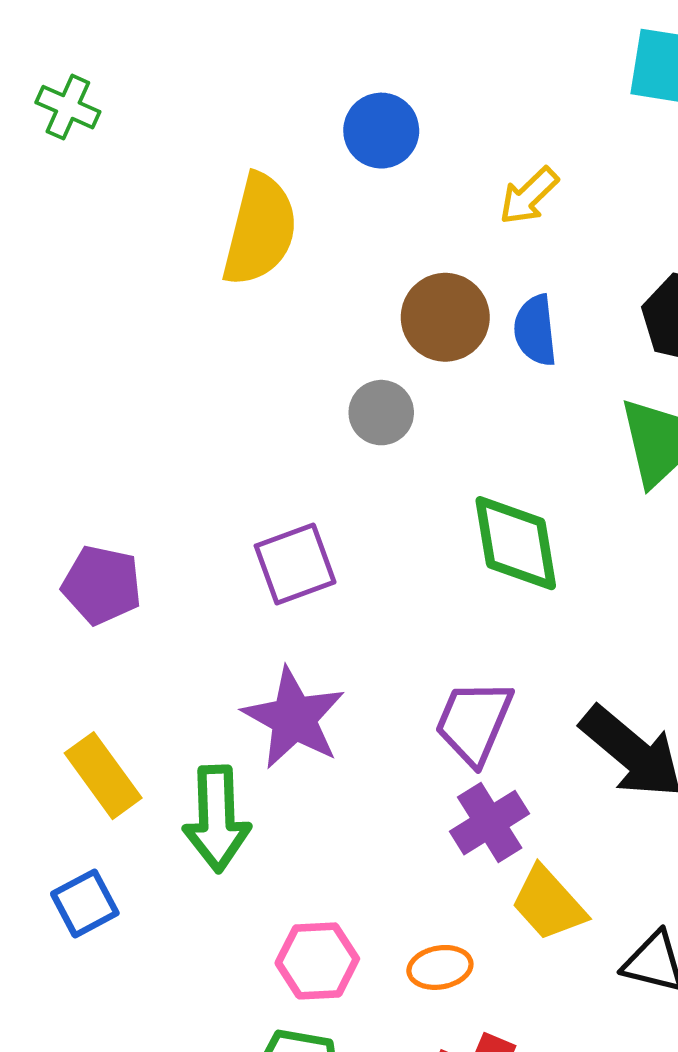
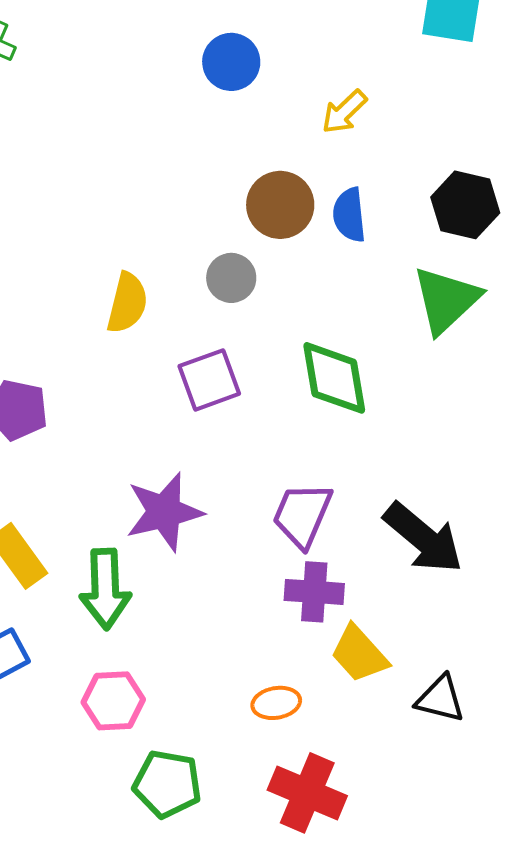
yellow semicircle: (260, 230) -> (127, 303), moved, size x0.7
purple square: (295, 564) -> (209, 380), moved
purple star: (294, 718) -> (164, 512), turned 30
purple cross: (490, 823) -> (314, 592), turned 36
pink hexagon: (317, 961) -> (113, 701), moved

